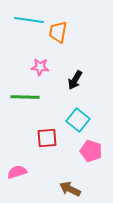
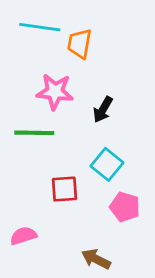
pink star: (40, 67) -> (55, 92), size x1.5

